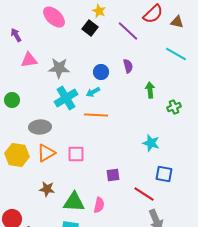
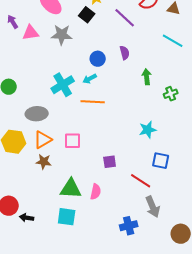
pink triangle: (29, 60) -> (31, 33), moved
gray star: (59, 68) -> (62, 35), moved
cyan star: (151, 143) -> (148, 130), turned -30
brown star: (47, 189) -> (44, 162), moved

